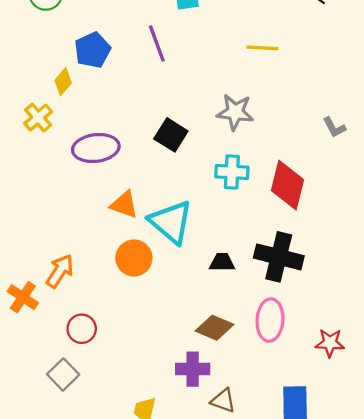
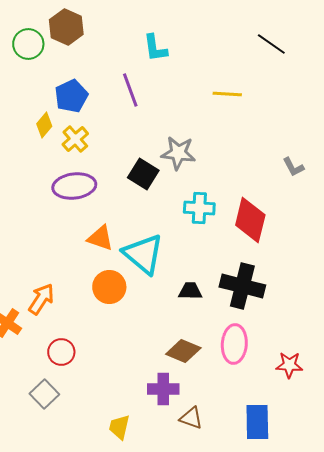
gray star: (235, 112) -> (178, 153), moved
yellow cross: (38, 118) -> (75, 139), moved

